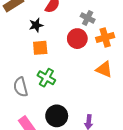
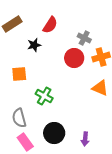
orange square: (40, 48) -> (19, 74), moved
gray semicircle: (21, 87) -> (19, 118), moved

